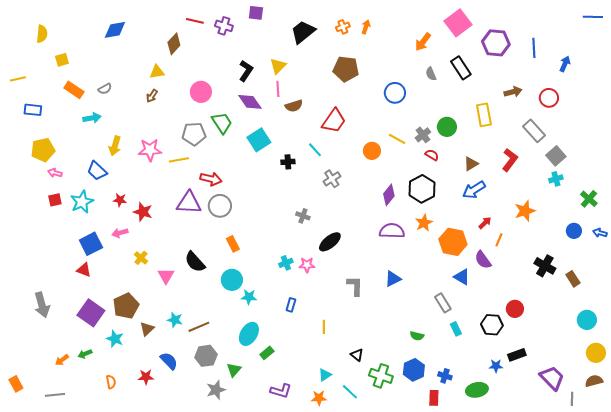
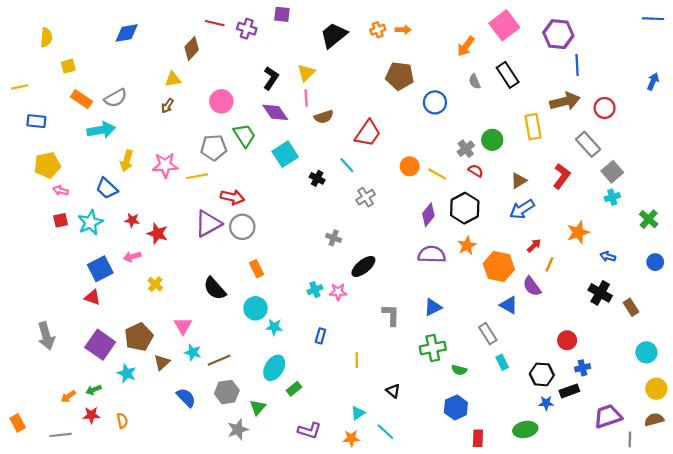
orange arrow: (366, 27) -> (403, 30), turned 72
purple hexagon: (496, 43) -> (558, 34), moved
blue line: (534, 48) -> (577, 65), moved
blue arrow: (565, 64) -> (653, 81), moved
brown pentagon: (346, 69) -> (400, 76), moved
gray semicircle: (105, 89) -> (116, 98), size x1.5
brown arrow: (513, 92) -> (565, 101), size x1.5
cyan arrow: (92, 118) -> (101, 130), size x1.4
yellow line: (397, 139) -> (437, 174), moved
black cross: (288, 162) -> (317, 178), turned 32
purple triangle: (189, 203) -> (208, 224), turned -32
blue circle: (574, 231) -> (655, 262), moved
blue arrow: (600, 233) -> (608, 257), moved
pink triangle: (166, 276) -> (183, 326), moved
black hexagon: (492, 325) -> (542, 374), moved
green cross: (381, 376) -> (433, 348), moved, turned -30
blue cross: (445, 376) -> (583, 368), moved, turned -32
red star: (146, 377) -> (91, 415), moved
purple trapezoid: (552, 378) -> (608, 416), turned -64

